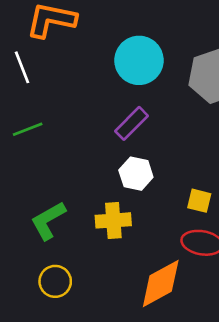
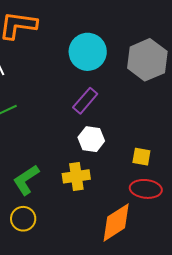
yellow circle: (55, 281) -> (23, 219), moved

